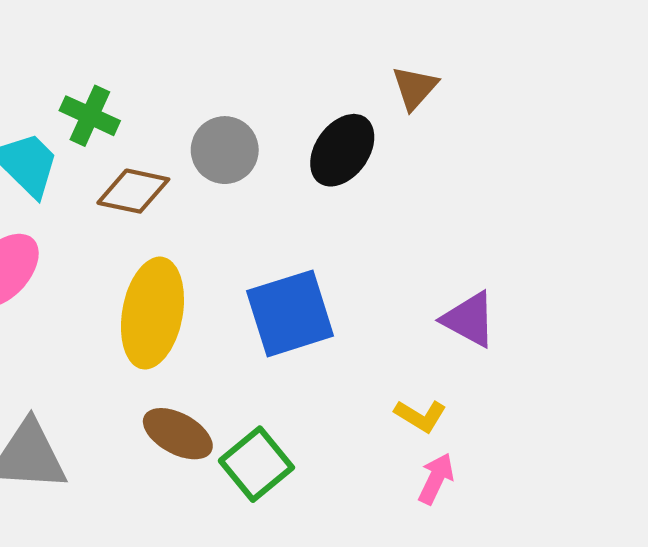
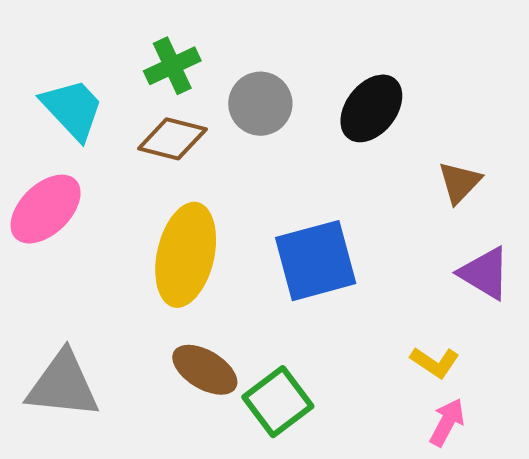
brown triangle: (415, 88) -> (460, 182), moved
green cross: (90, 116) -> (172, 66), moved, turned 38

